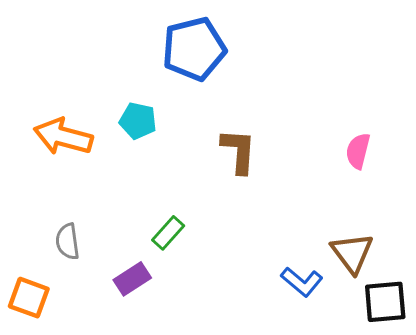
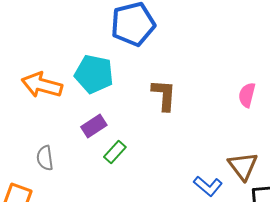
cyan pentagon: (138, 121) -> (94, 74), size x1.5
purple rectangle: (132, 279) -> (94, 126), moved

